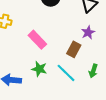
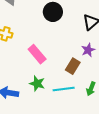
cyan line: (66, 73) -> (64, 89), turned -55

